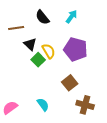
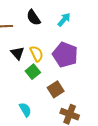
black triangle: (30, 44) -> (17, 53), moved
green square: (38, 60) -> (33, 72), moved

